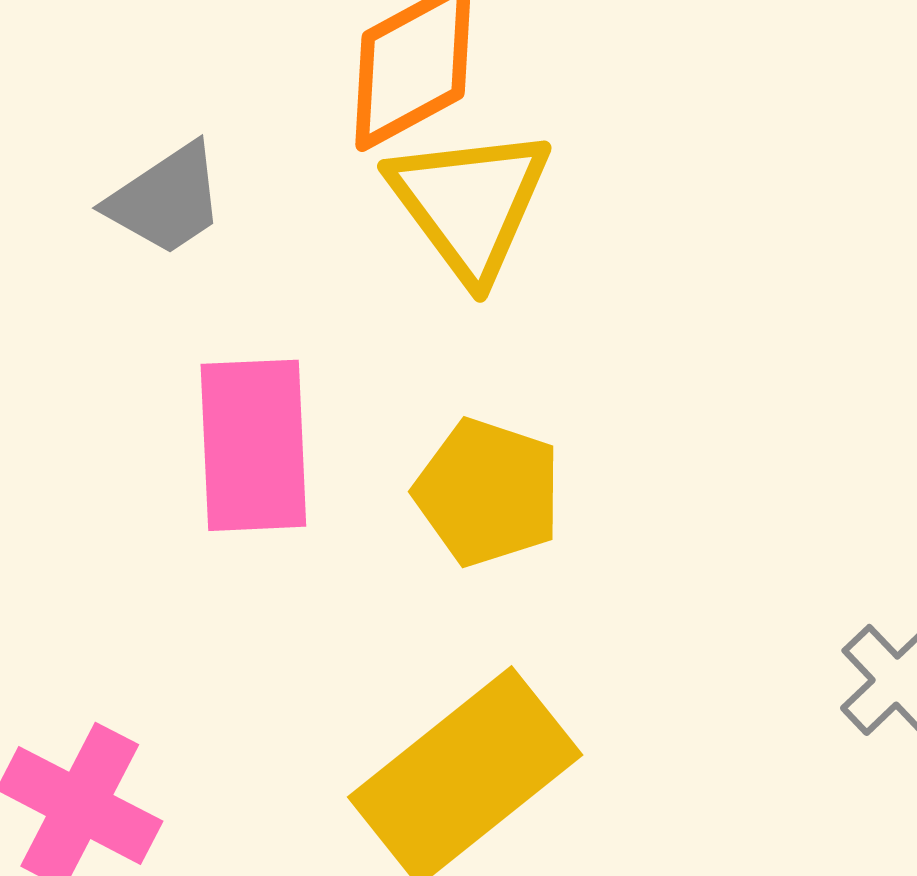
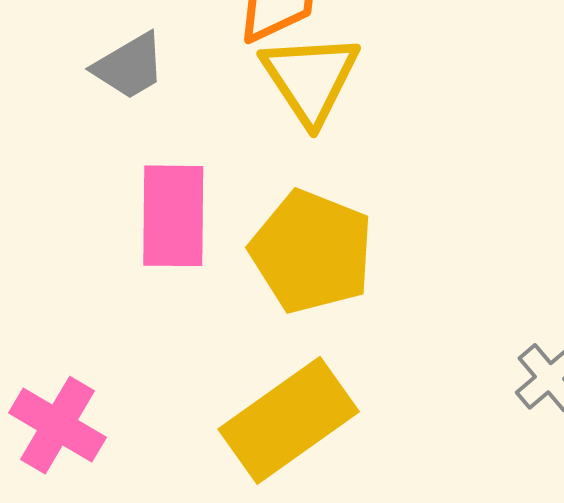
yellow pentagon: (488, 492) -> (312, 252), size x1.4

